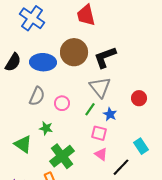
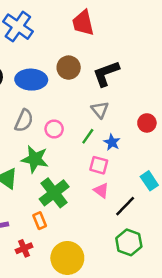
brown circle: (74, 52) -> (69, 68), size x0.7
gray triangle: (100, 87) -> (100, 110), size x0.7
green star: (46, 128) -> (35, 159), size x1.6

